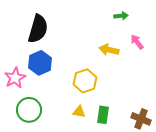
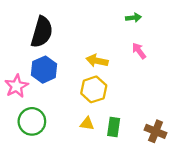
pink arrow: (137, 42) -> (139, 51), moved
yellow arrow: (109, 50) -> (97, 61), moved

